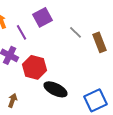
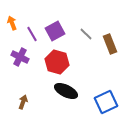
purple square: (43, 17) -> (55, 31), moved
red hexagon: (35, 67) -> (57, 62), moved

